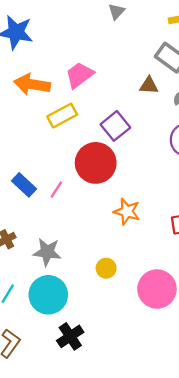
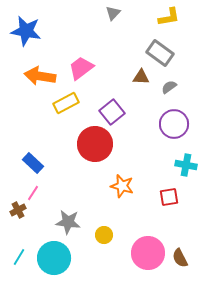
pink line: (56, 190) -> (33, 193), moved
gray star: (47, 252) -> (68, 222), moved

